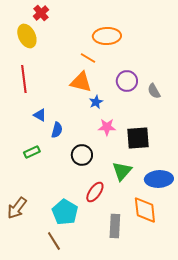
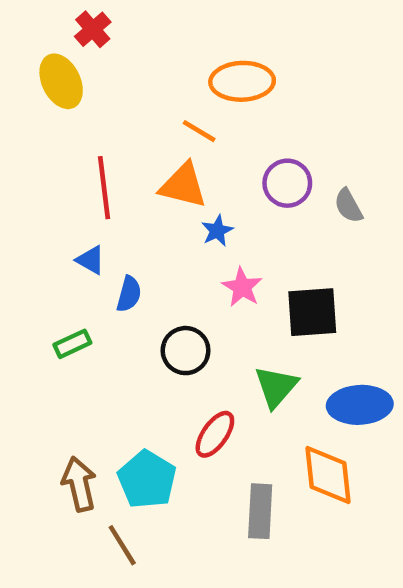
red line: (24, 79) -> (104, 188), moved
pink star: (107, 127) -> (242, 287), turned 30
brown arrow: (17, 208) -> (79, 484), moved, turned 130

